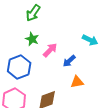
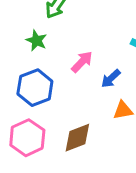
green star: (32, 39) -> (36, 41), moved

